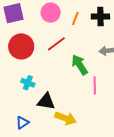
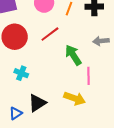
black triangle: (46, 101) -> (37, 103), moved, turned -42
yellow arrow: (66, 118) -> (75, 98), moved

